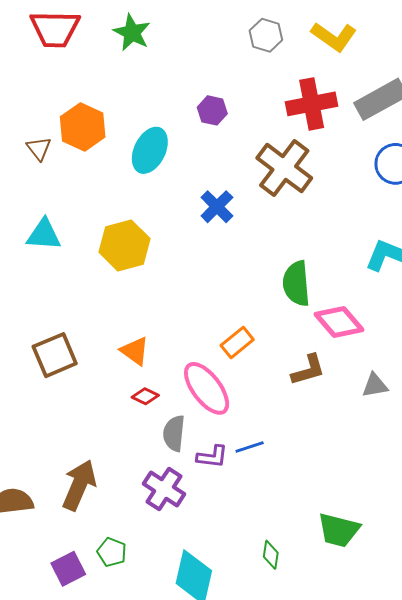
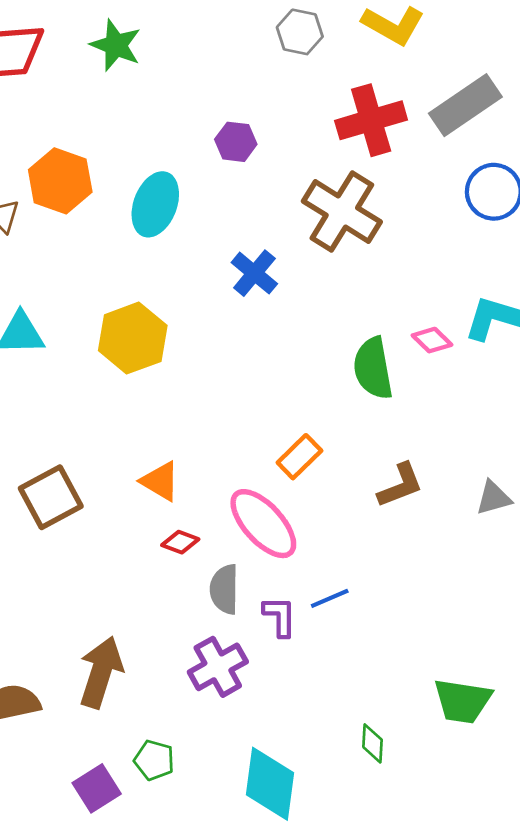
pink diamond: (339, 322) -> (432, 340), moved, size x0.6
purple L-shape: (212, 457) -> (280, 616), turned -92
purple cross: (164, 489) -> (218, 667), turned 33

